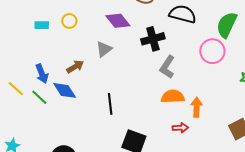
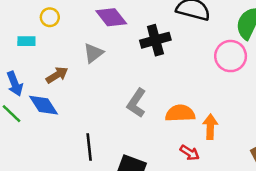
cyan rectangle: (42, 25) -> (26, 41), moved
gray L-shape: (167, 67) -> (136, 103), moved
black line: (110, 104) -> (89, 147), moved
red arrow: (180, 128) -> (190, 153), turned 35

